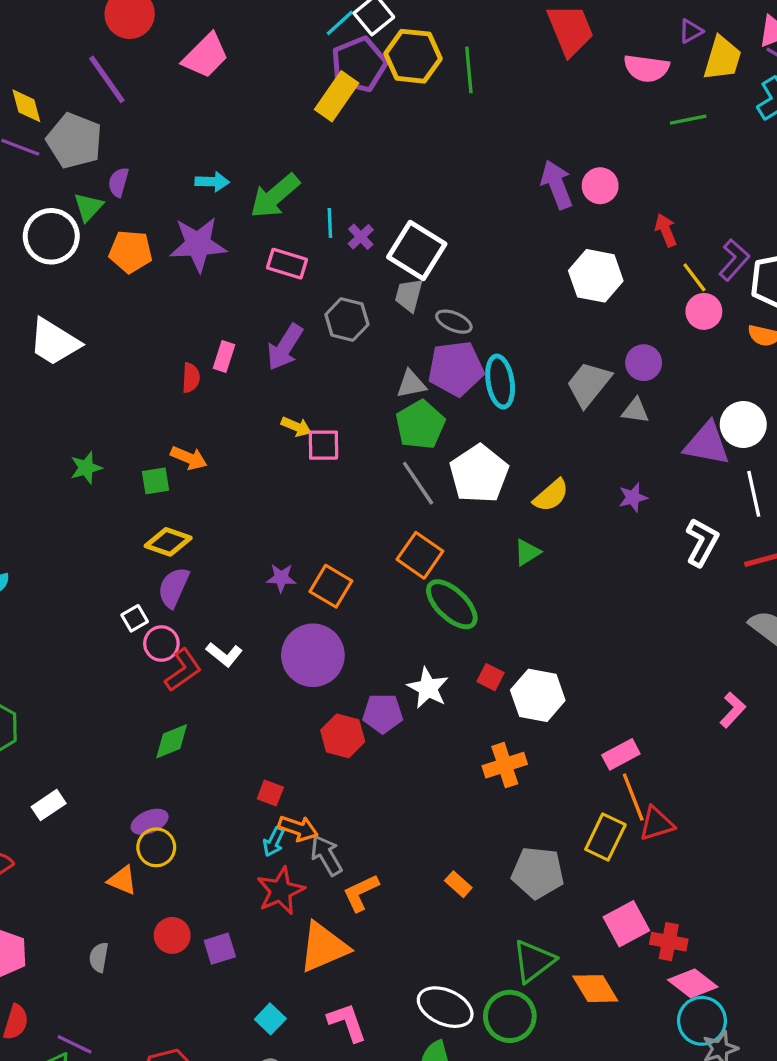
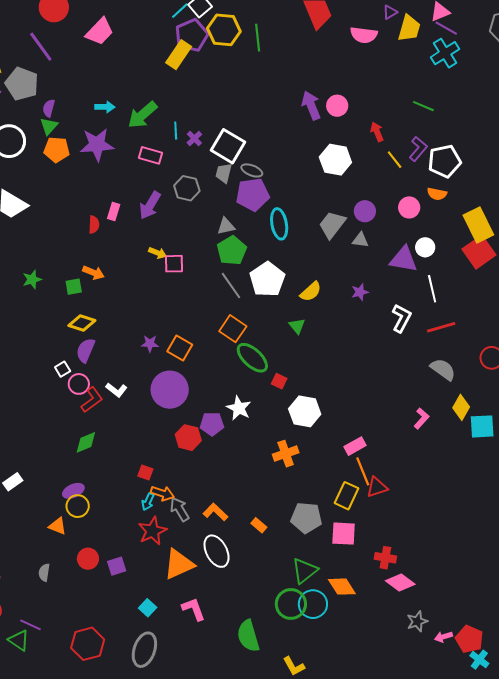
green line: (688, 120) -> (423, 106), moved, turned 35
green triangle: (88, 207) -> (49, 126), moved
pink circle: (704, 311) -> (409, 207), moved
gray ellipse: (454, 322) -> (252, 170), moved
purple pentagon: (456, 369) -> (253, 195), moved
white circle: (743, 424) -> (425, 247), size x0.7
green triangle: (527, 552) -> (297, 326), turned -36
red square: (491, 677) -> (279, 381), moved
orange L-shape: (361, 893) -> (215, 512), moved, turned 70
pink square: (626, 924) -> (344, 534), moved, turned 32
white ellipse: (445, 1007) -> (217, 551), moved, turned 40
cyan circle: (702, 1021) -> (313, 604), moved

